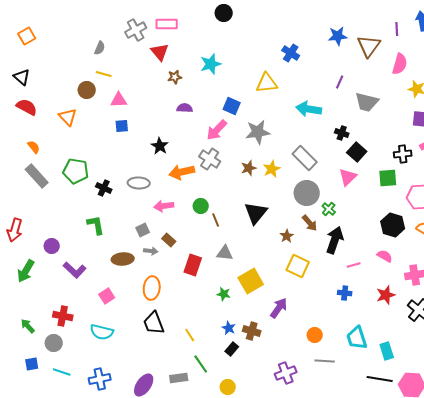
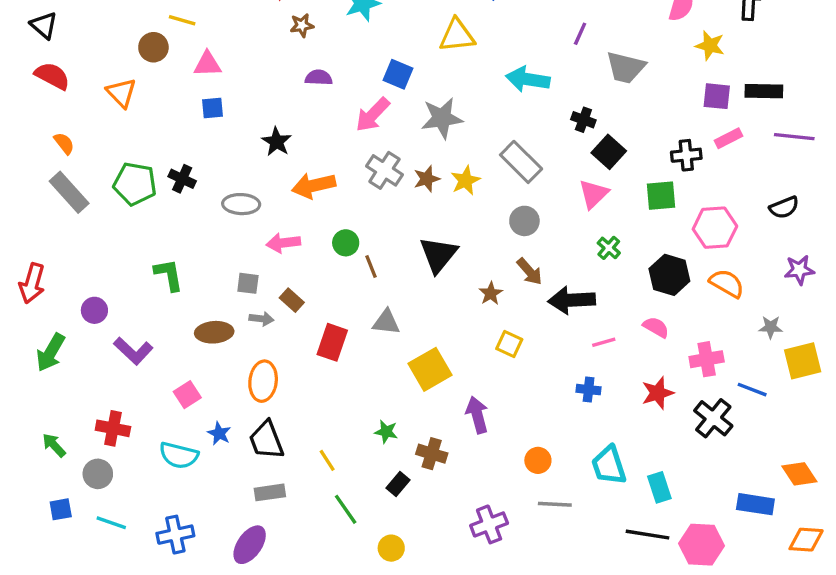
gray cross: (210, 159) -> (384, 170), moved
black cross: (104, 188) -> (182, 179), moved
gray circle: (307, 193) -> (524, 221), size x0.7
green cross: (329, 209) -> (609, 248), moved
gray square: (143, 230) -> (248, 283), turned 32
black arrow: (335, 240) -> (572, 300), turned -112
yellow square: (298, 266) -> (509, 344), size x0.7
green star: (224, 294) -> (386, 432), moved
purple arrow: (279, 308) -> (477, 415), turned -50
blue star: (229, 328) -> (219, 433), moved
gray rectangle: (179, 378) -> (270, 492), moved

